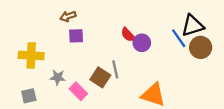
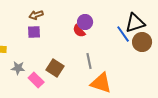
brown arrow: (68, 16) -> (36, 15), moved
purple circle: (142, 43) -> (85, 22), moved
gray line: (115, 69) -> (89, 61), moved

